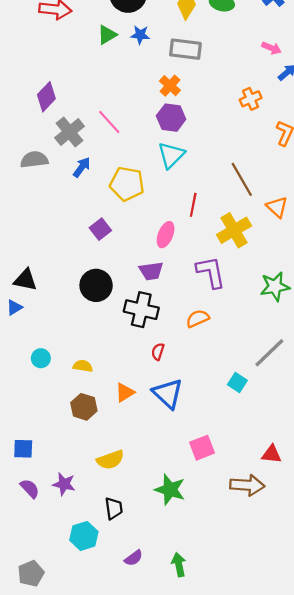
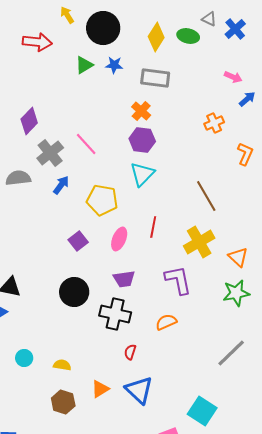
red line: (193, 205) -> (153, 227), moved
orange triangle: (277, 207) -> (238, 257), moved
pink ellipse: (166, 235) -> (119, 239), moved
cyan square: (237, 383) -> (202, 411), moved, size x1.6

